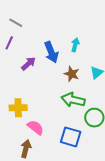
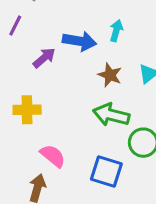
blue arrow: (51, 52) -> (79, 41), turned -60
yellow cross: (18, 108) -> (27, 110), moved

